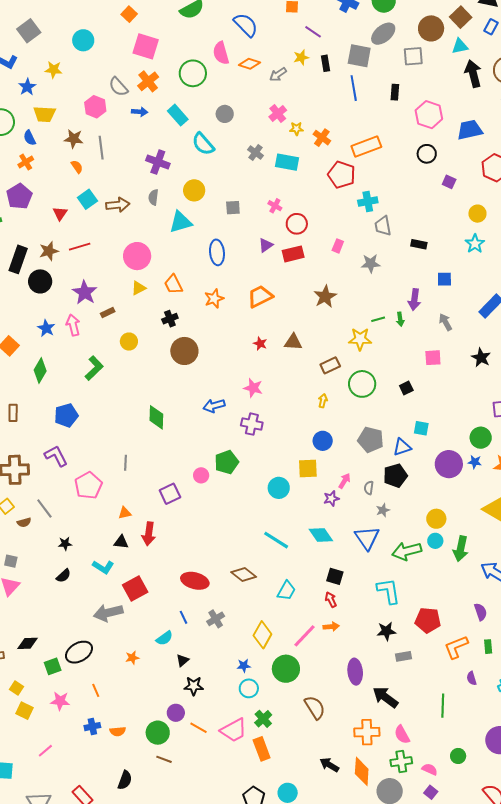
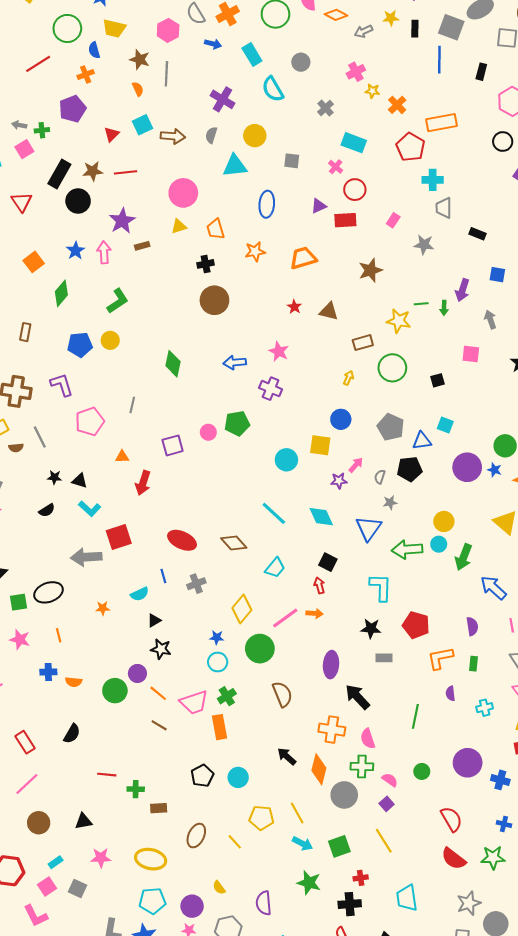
cyan rectangle: (287, 162) -> (354, 143), moved
yellow circle: (129, 342) -> (110, 340), moved
black triangle: (121, 542) -> (80, 481), moved
brown line: (164, 759) -> (159, 725), moved

